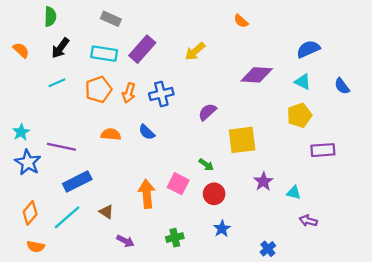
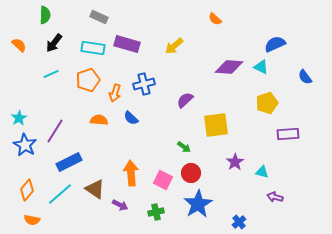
purple rectangle: (142, 49) -> (127, 44), turned 65
cyan triangle: (303, 82) -> (261, 67), moved
orange arrow: (129, 93) -> (115, 93), moved
purple line: (61, 147) -> (55, 131), turned -70
pink square: (178, 184) -> (163, 180), moved
brown triangle: (106, 212) -> (95, 189), size x1.5
blue star: (222, 229) -> (198, 204), size x1.8
purple arrow: (125, 241) -> (120, 205), moved

